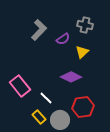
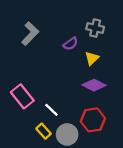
gray L-shape: (39, 30) -> (30, 34), moved
purple diamond: (71, 77) -> (94, 85), moved

